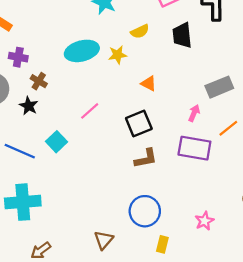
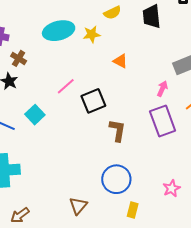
black square: (139, 123) -> (93, 101), moved
purple rectangle: (194, 148) -> (163, 121), turned 60
brown L-shape: (146, 158) -> (117, 130), turned -70

